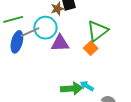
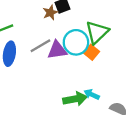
cyan circle: (45, 28) -> (76, 42), moved
gray line: (30, 32) -> (40, 46), moved

